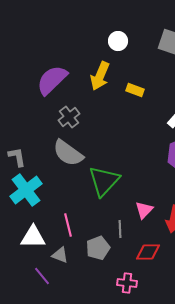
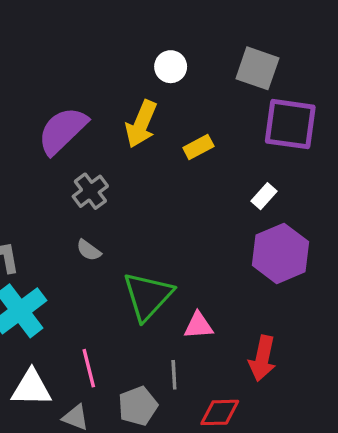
yellow rectangle: (135, 90) -> (198, 147), turned -48
gray semicircle: (68, 153) -> (89, 250), size x0.5
pink triangle: (144, 210) -> (198, 326), moved, turned 42

